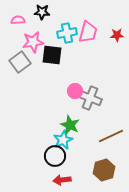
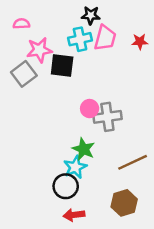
black star: (42, 12) -> (91, 15), moved
gray cross: (90, 98) -> (107, 117), turned -30

